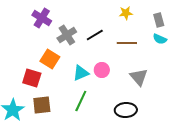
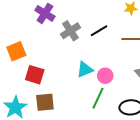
orange square: (50, 59) -> (16, 51), moved, turned 36
pink circle: (102, 70) -> (105, 76), moved
green line: (81, 101) -> (98, 98), moved

